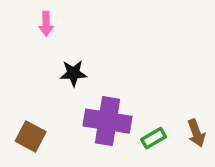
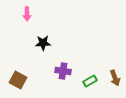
purple cross: (108, 121) -> (63, 71), size x0.6

